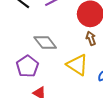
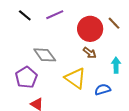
brown arrow: (91, 38) -> (90, 53), turned 144

